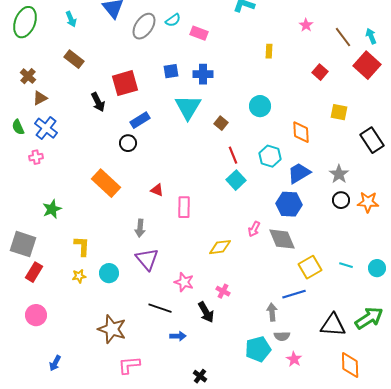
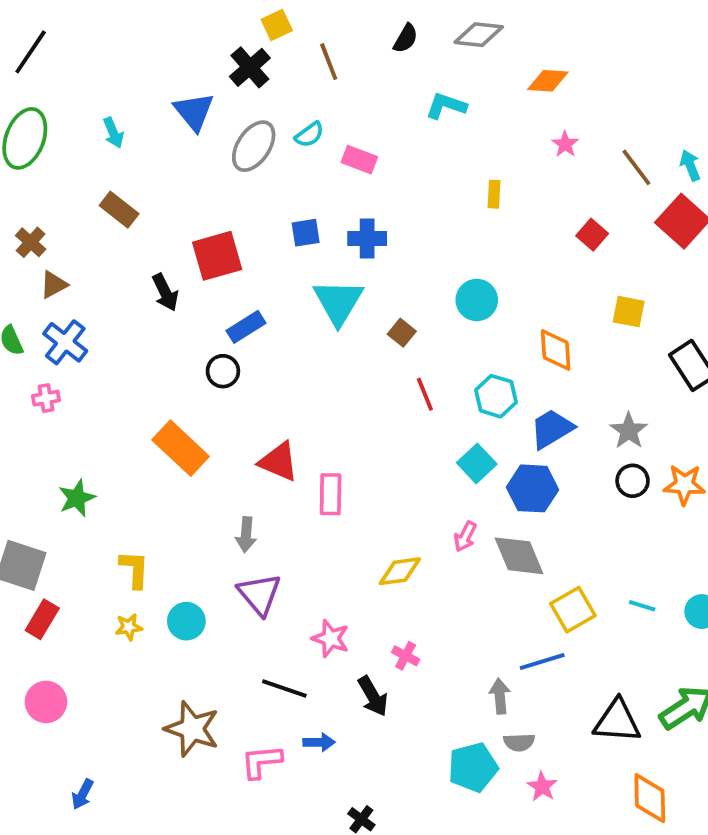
cyan square: (236, 180) -> (477, 463), moved
red triangle: (157, 190) -> (279, 462), size x1.6
pink L-shape: (129, 365) -> (261, 762), moved

